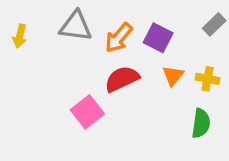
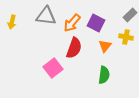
red semicircle: (122, 79) -> (74, 48), turned 135
yellow cross: (208, 79) -> (126, 37), moved
green semicircle: (201, 123) -> (104, 75), moved

